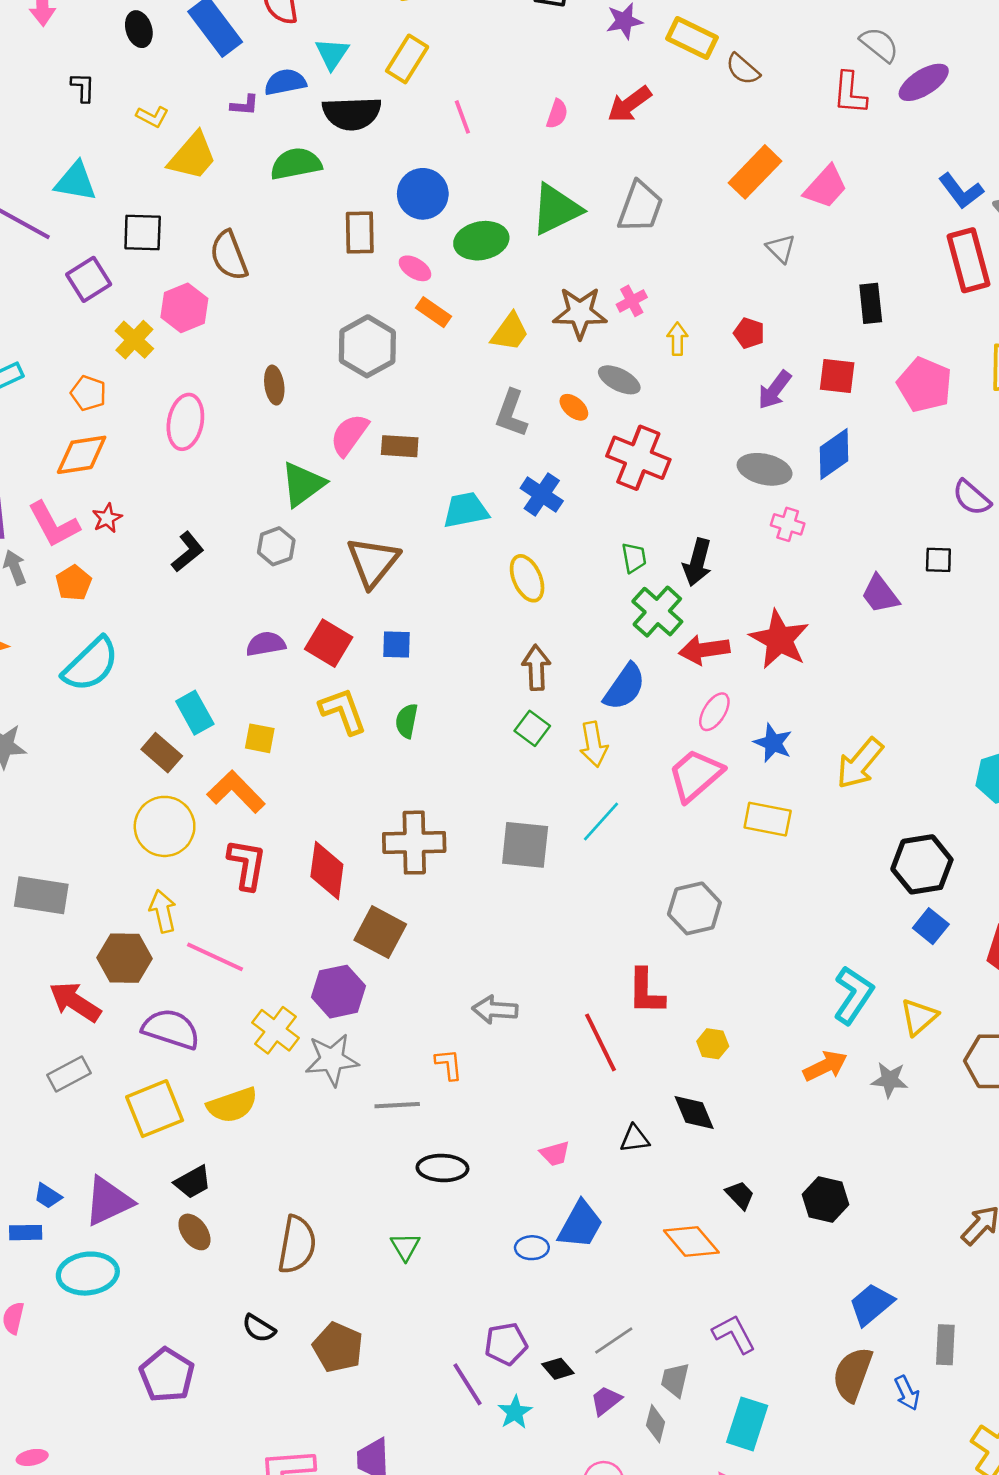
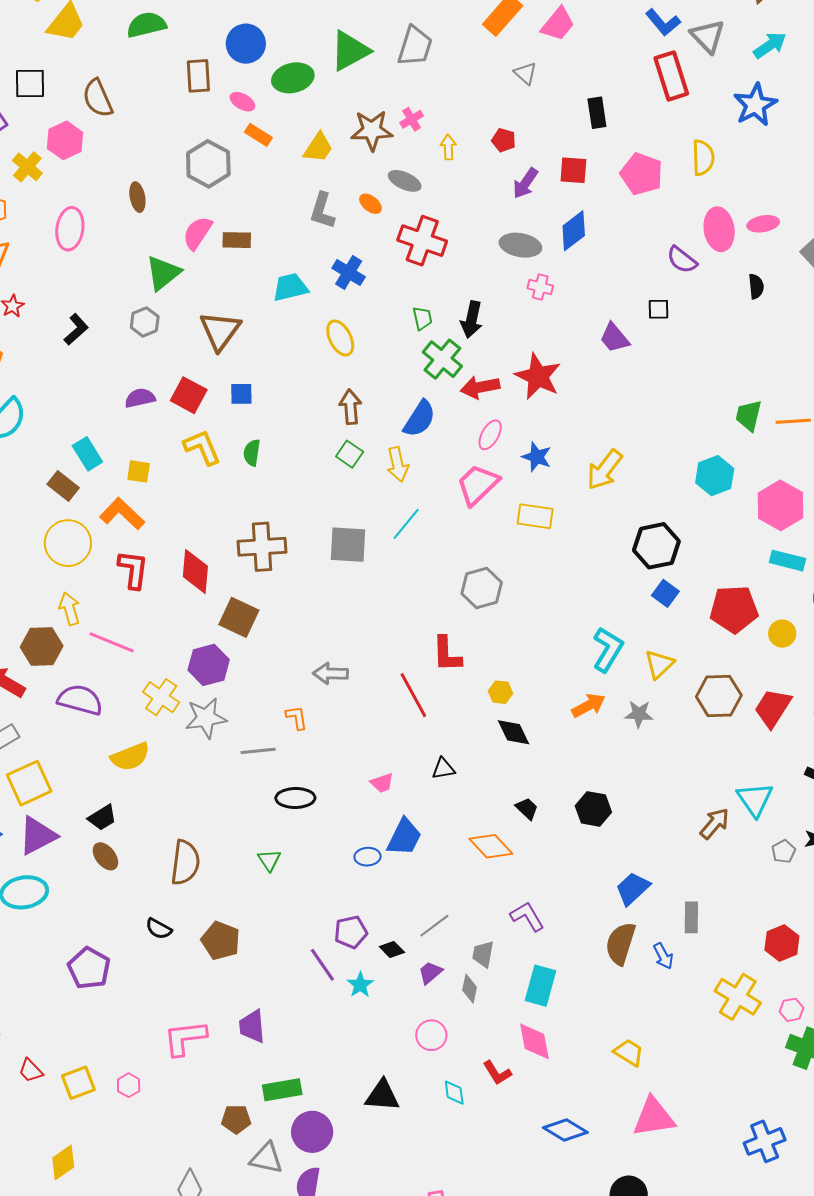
yellow square: (155, 1109) -> (29, 783), moved
black diamond: (694, 1112) -> (514, 732), moved

